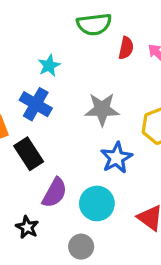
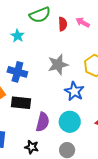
cyan star: (49, 66) -> (18, 36), moved
black rectangle: (29, 154) -> (21, 103), turned -36

